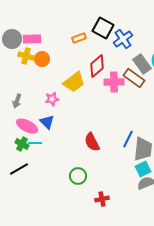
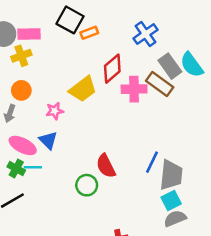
black square: (103, 28) -> (70, 20), moved
yellow cross: (26, 56) -> (21, 56), turned -35
orange circle: (42, 59) -> (21, 90), moved
green circle: (78, 176) -> (87, 185), moved

